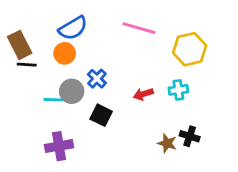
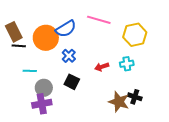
blue semicircle: (73, 28) -> (66, 29), moved
orange circle: (65, 53) -> (46, 38), size x1.6
gray circle: (72, 91) -> (44, 88), moved
cyan line: (53, 100) -> (30, 71), moved
brown star: (167, 143) -> (119, 102), size x1.5

